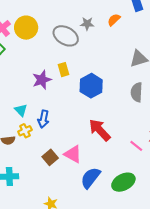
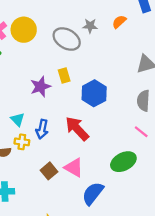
red arrow: (100, 130) -> (77, 129), moved
yellow cross: (25, 131) -> (22, 142), turned 32
pink line: (136, 146) -> (141, 132), moved
green ellipse: (123, 182) -> (123, 162), moved

